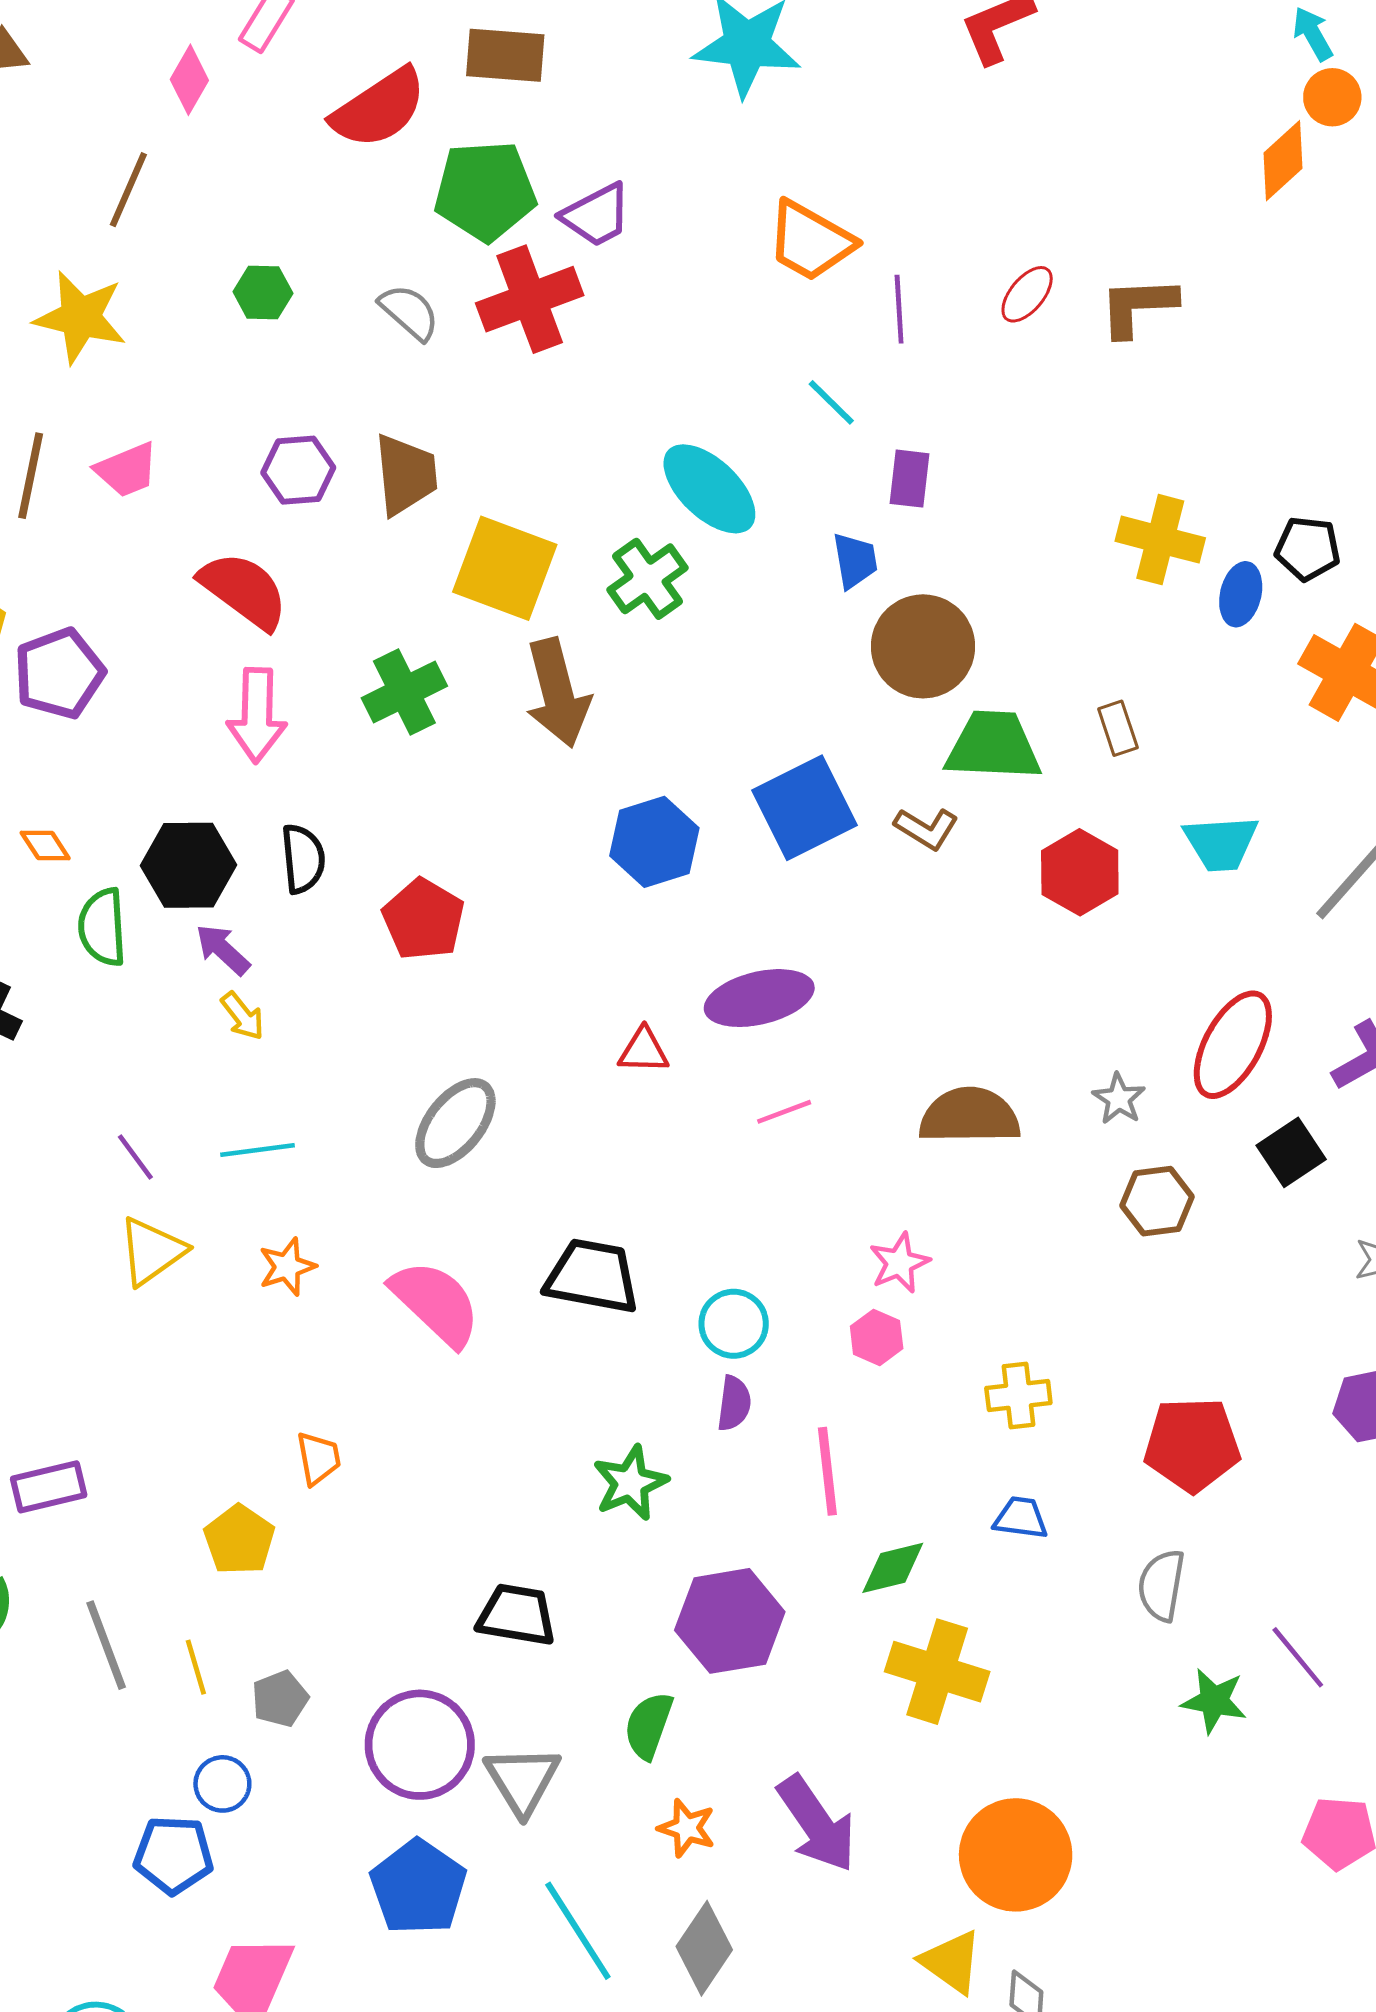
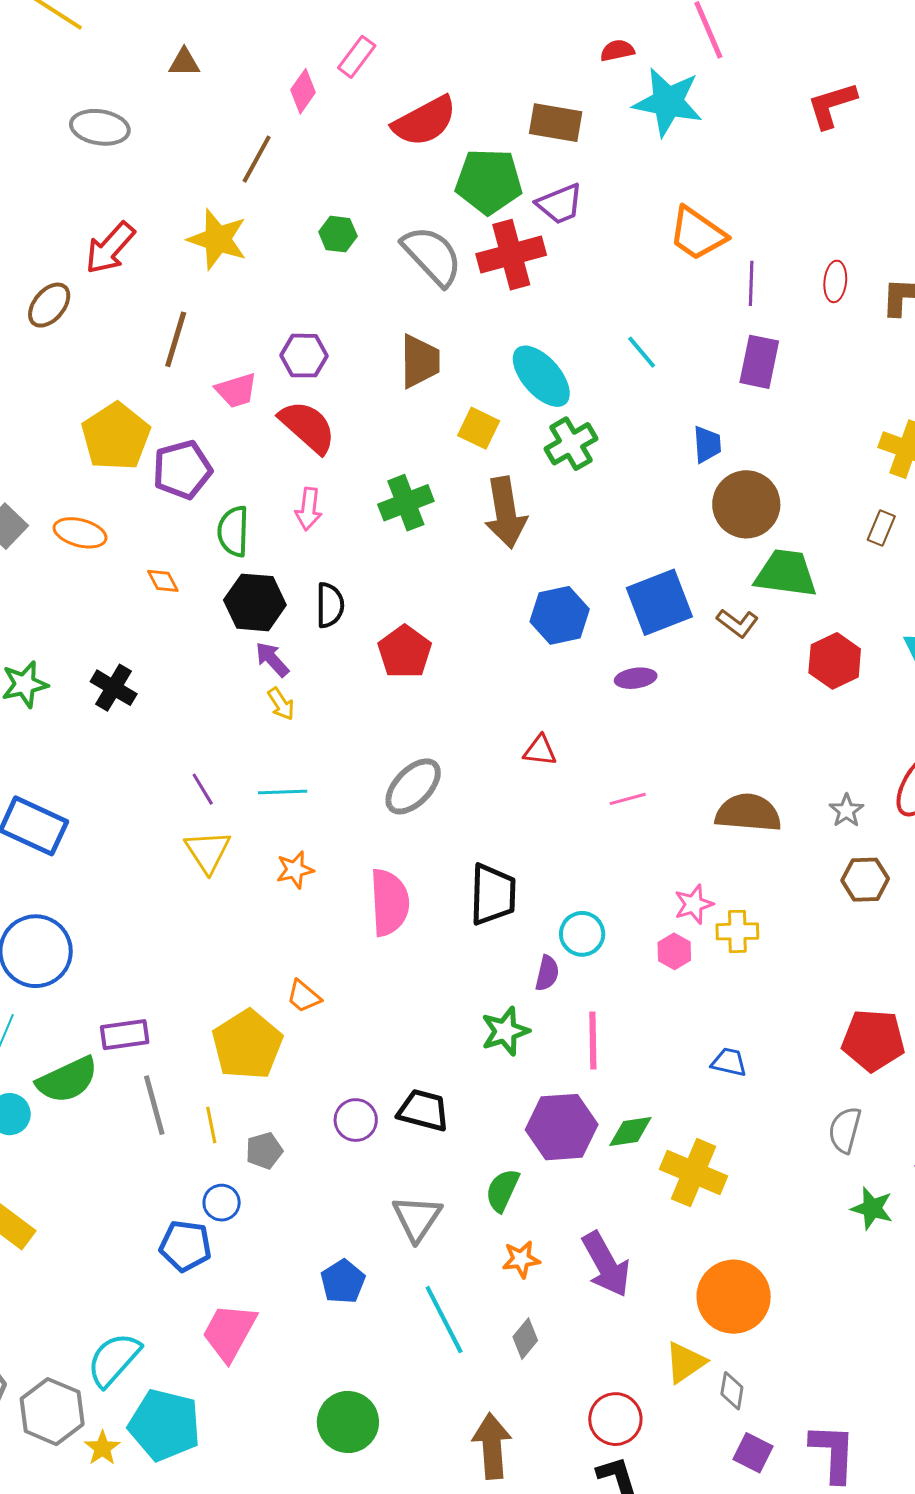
brown rectangle: (505, 55) -> (556, 123), moved
red ellipse: (1027, 294) -> (835, 281), turned -39
gray semicircle: (409, 312) -> (432, 256), size x1.6
cyan line: (831, 402) -> (642, 352), moved
pink trapezoid: (127, 470) -> (236, 390), moved
purple hexagon: (298, 470) -> (304, 356), moved
purple rectangle: (910, 479) -> (759, 362), moved, size x1.4
cyan ellipse: (709, 489) -> (541, 376), moved
yellow square: (505, 568) -> (479, 428), size x0.6
pink arrow: (257, 715) -> (309, 509), size x0.7
brown rectangle: (1118, 728) -> (881, 528), moved, turned 36
green semicircle: (102, 927) -> (233, 531), moved
purple ellipse: (759, 998) -> (636, 678), moved, size x0.6
yellow triangle: (152, 1251) -> (208, 851), turned -33
black trapezoid: (592, 1276) -> (493, 894), turned 76
pink semicircle: (436, 1303) -> (389, 902), turned 38
yellow cross: (1018, 1396) -> (737, 931), moved
purple semicircle: (734, 1403) -> (547, 973), moved
orange trapezoid: (318, 1458) -> (304, 996), turned 135
pink line: (827, 1471) -> (593, 1041), moved
purple rectangle: (49, 1487) -> (125, 1035), moved
blue trapezoid: (1021, 1518) -> (729, 1062), moved
yellow pentagon: (239, 1540) -> (247, 1045), size x1.5
green diamond: (893, 1568) -> (630, 1131), moved
purple circle: (420, 1745) -> (356, 1120), moved, size x0.6
orange star: (687, 1828) -> (521, 1259), turned -30
blue pentagon: (418, 1887) -> (343, 1282), size x0.7
gray diamond: (704, 1948) -> (525, 1339), size x0.7
yellow triangle: (951, 1962) -> (685, 1362), turned 45

